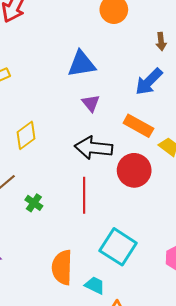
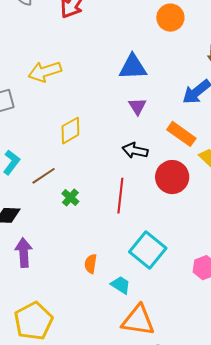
black arrow: (94, 148) -> (135, 151), size x0.7
orange semicircle: (62, 267) -> (91, 264), size x0.6

